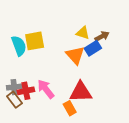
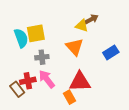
brown arrow: (102, 36) -> (91, 19), moved
blue rectangle: (93, 48) -> (111, 52), moved
gray cross: (14, 87) -> (42, 57), moved

